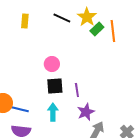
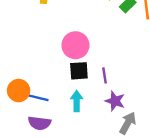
pink circle: (52, 64) -> (75, 45), size x1.5
purple star: (86, 112) -> (115, 101), turned -30

